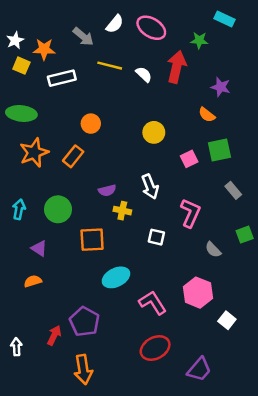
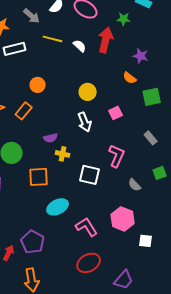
green square: (219, 150) -> (152, 97), moved
white arrow: (150, 187) -> (85, 122), moved
white square: (156, 237) -> (90, 175), size x1.5
white square: (227, 320) -> (146, 241), turned -32

